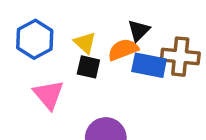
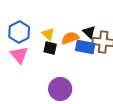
black triangle: (139, 31) -> (89, 32), moved, turned -32
pink triangle: (49, 95) -> (19, 55), moved

